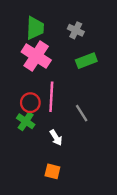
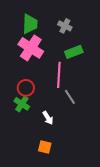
pink line: (51, 97) -> (59, 75), moved

